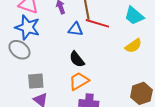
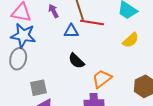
gray ellipse: (19, 50) -> (18, 59), turned 75
orange trapezoid: (79, 81) -> (102, 79), moved

